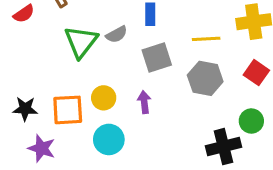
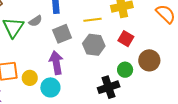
yellow circle: (104, 98) -> (30, 78), moved
purple arrow: (144, 102) -> (56, 63), size x1.6
cyan circle: (109, 139) -> (50, 87), moved

